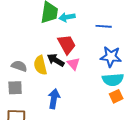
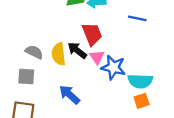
blue star: (111, 57) -> (113, 67), moved
blue arrow: (54, 99) -> (69, 95), turned -66

